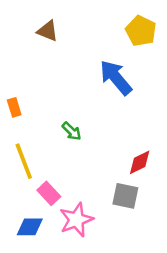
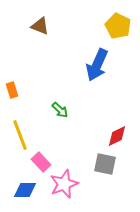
blue arrow: (116, 78) -> (97, 65), turned -116

